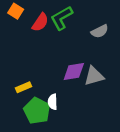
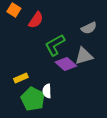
green L-shape: (62, 18) -> (55, 45), moved
purple diamond: (74, 72) -> (66, 64), turned 50
gray triangle: (94, 76) -> (84, 56), moved

